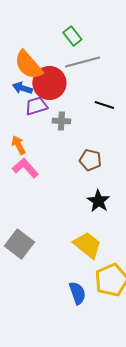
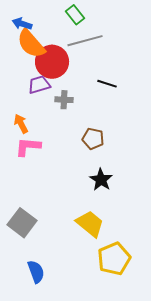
blue arrow: (22, 88) -> (22, 24), moved
pink L-shape: (25, 168) -> (28, 147), turned -44
blue semicircle: (77, 293) -> (36, 272), moved

